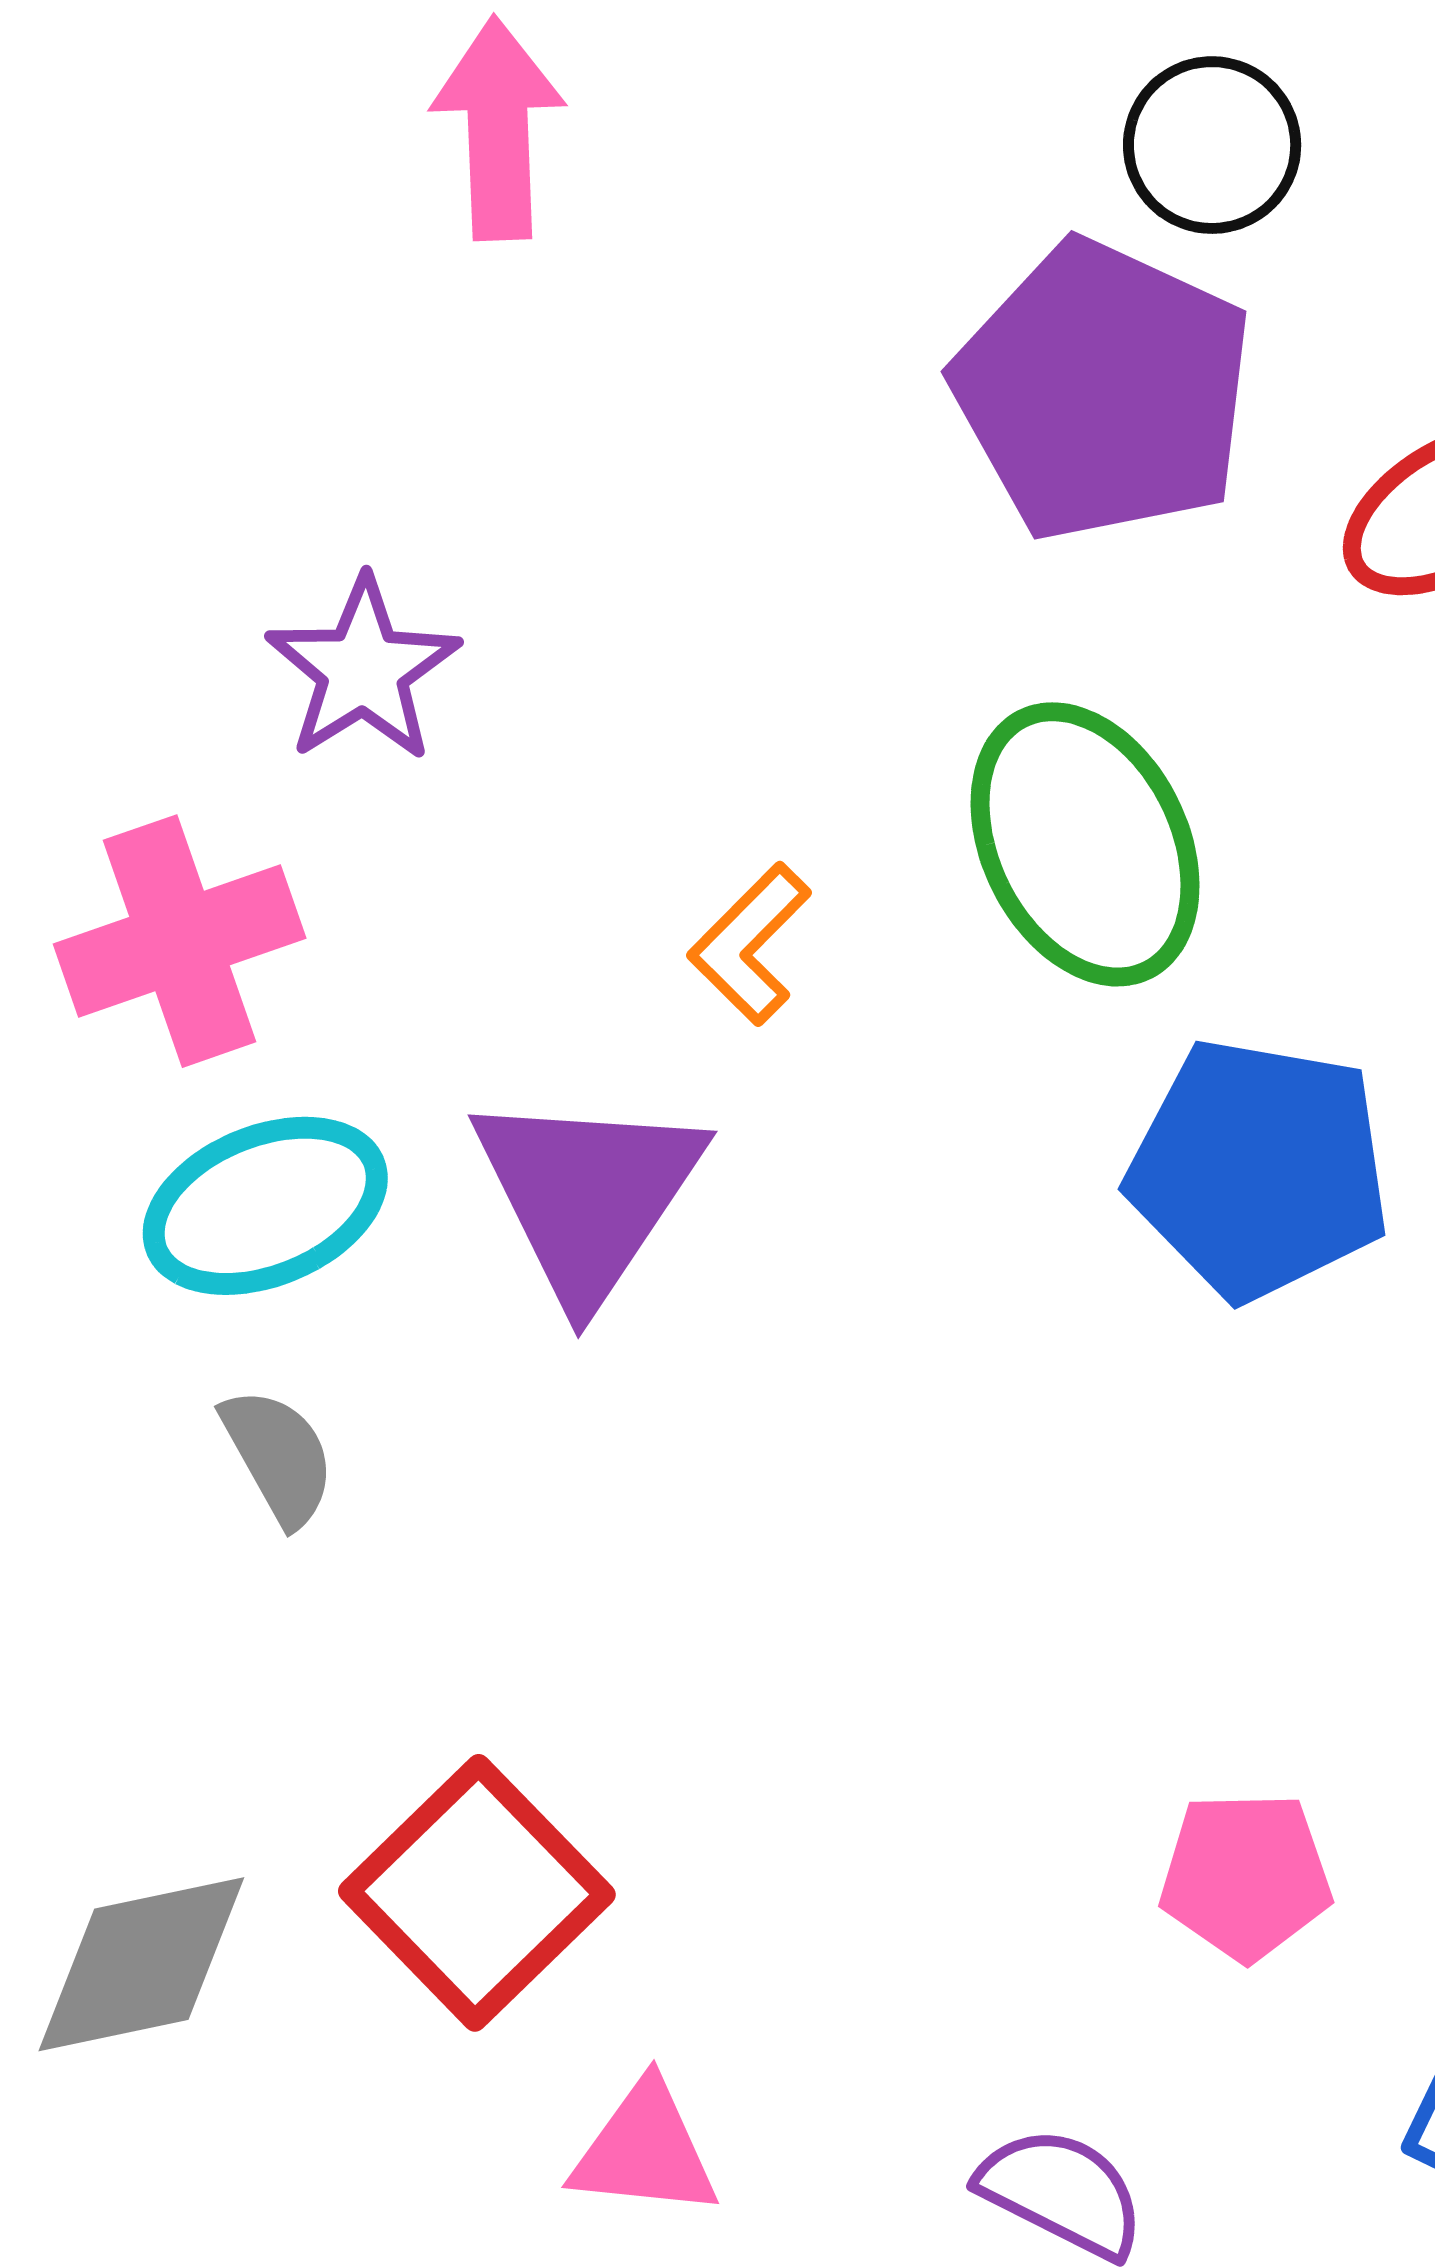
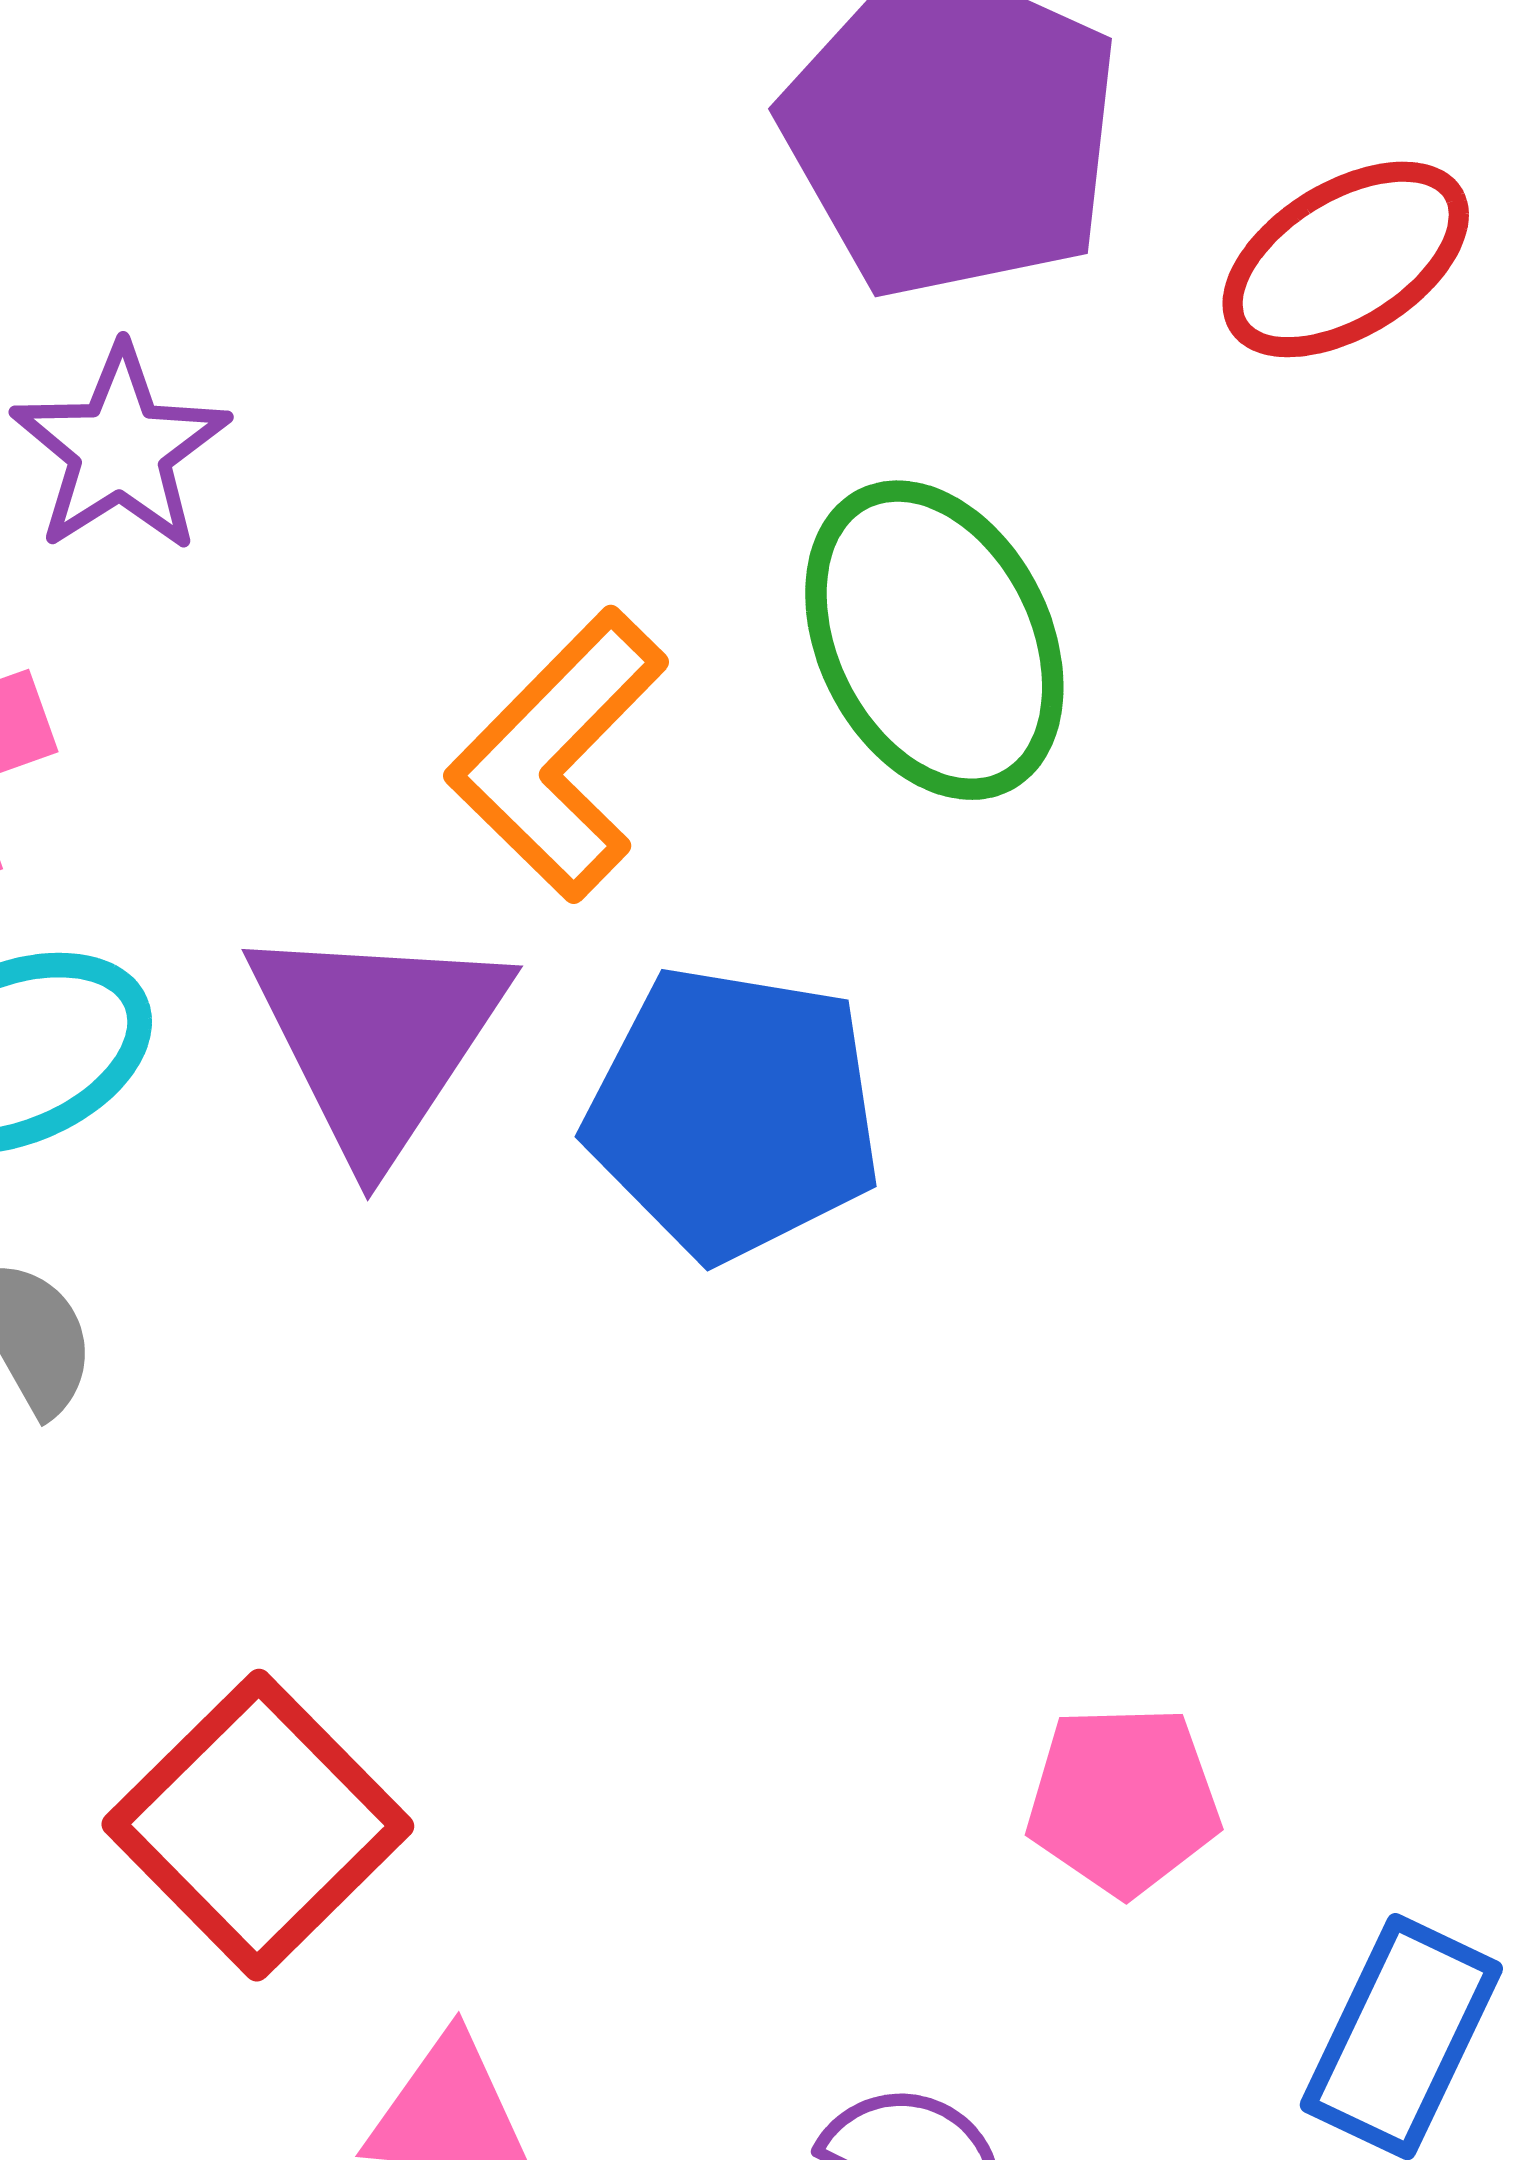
orange L-shape: (750, 944) -> (558, 755), size x1.6
blue pentagon: (1259, 1169) -> (734, 1113), moved

